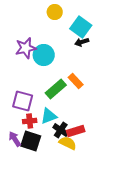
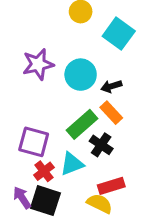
black arrow: (82, 42) -> (111, 86), moved
cyan circle: (44, 55) -> (81, 75), moved
red cross: (30, 121) -> (44, 171), turned -32
black cross: (61, 130) -> (101, 145), moved

